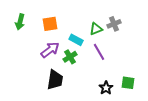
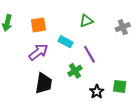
gray cross: (114, 24) -> (123, 27), moved
green triangle: (96, 29) -> (86, 21), moved
green cross: (70, 57) -> (75, 71), moved

